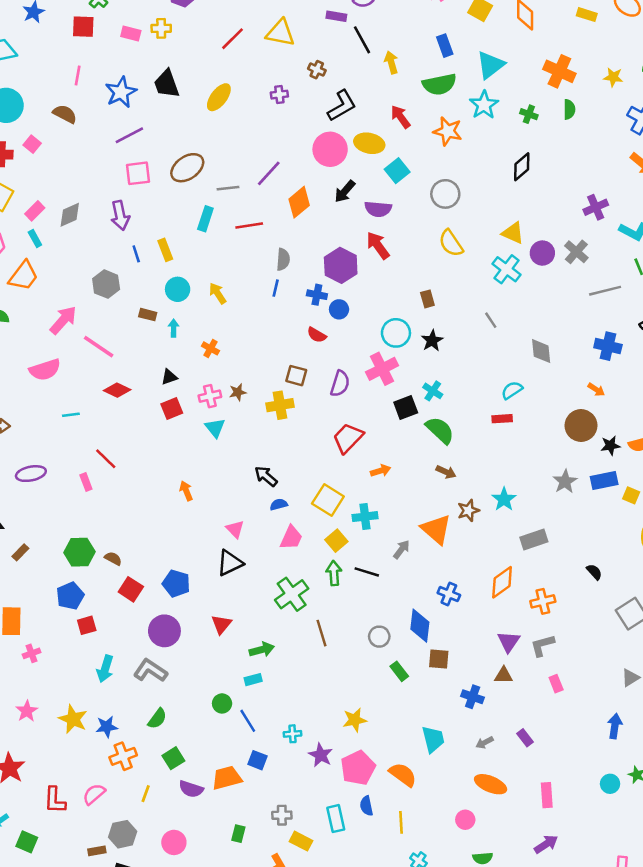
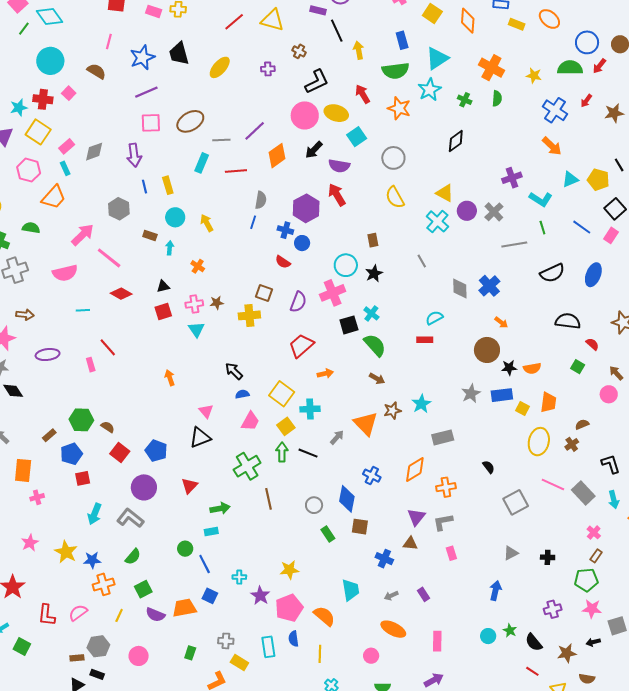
blue cross: (608, 346) -> (489, 286), moved, turned 30
brown rectangle: (20, 552) -> (49, 435), moved

